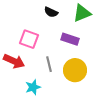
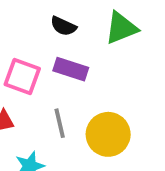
purple rectangle: (70, 39) -> (71, 69), moved

